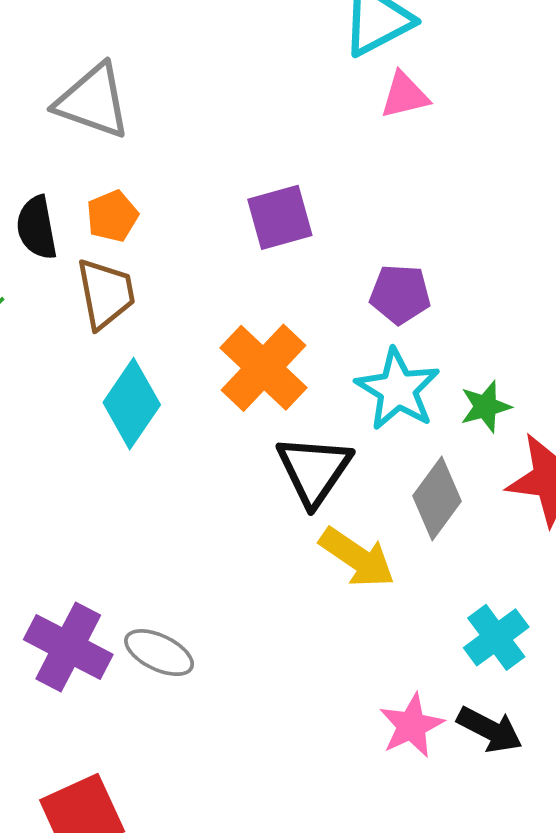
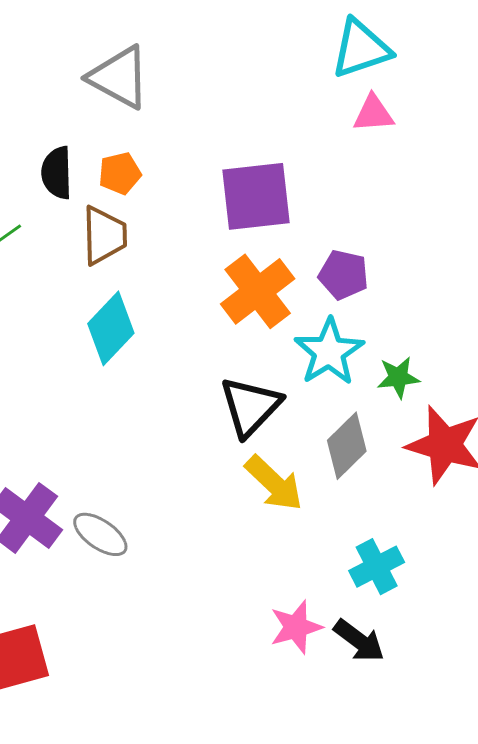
purple square: (280, 217) -> (256, 196), size x1.4
orange cross: (264, 368) -> (258, 291), moved

